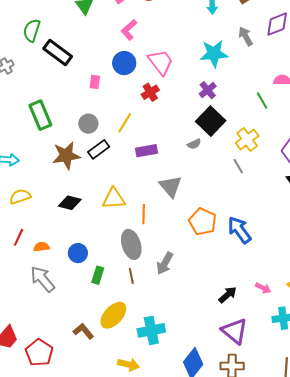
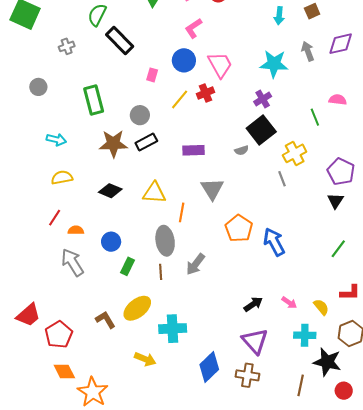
yellow line: (125, 123) -> (180, 99), moved

